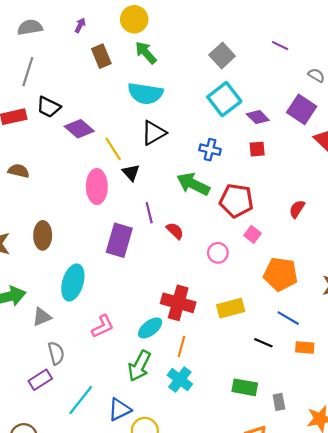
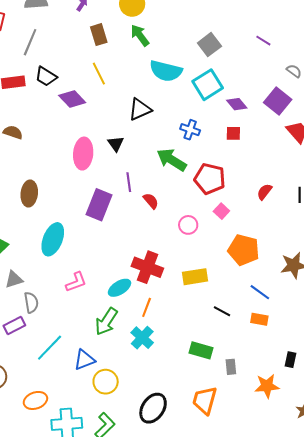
cyan semicircle: (145, 93) -> (166, 71), moved
yellow line: (113, 149) -> (99, 74), moved
gray triangle: (42, 317) -> (14, 279), moved
blue line: (288, 318) -> (260, 292), moved

